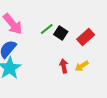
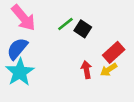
red rectangle: (86, 37) -> (114, 52), moved

